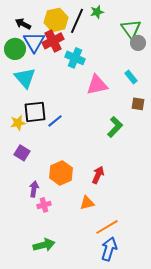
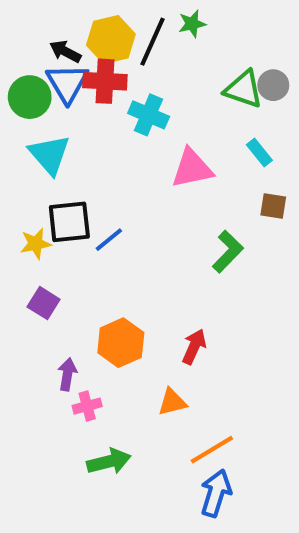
black arrow: (23, 24) -> (65, 51), moved
green triangle: (131, 29) -> (244, 89), moved, turned -35
red cross: (53, 41) -> (105, 81), turned 30
green arrow: (44, 245) -> (109, 461), moved

